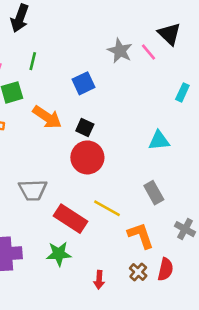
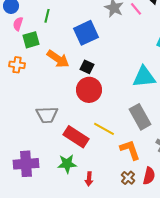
blue square: (83, 83) -> (86, 33), size x1.4
cyan triangle: (159, 141) -> (144, 77), size x1.4
gray rectangle: (154, 193) -> (140, 117), size x1.4
red arrow: (99, 280) -> (89, 179), moved

